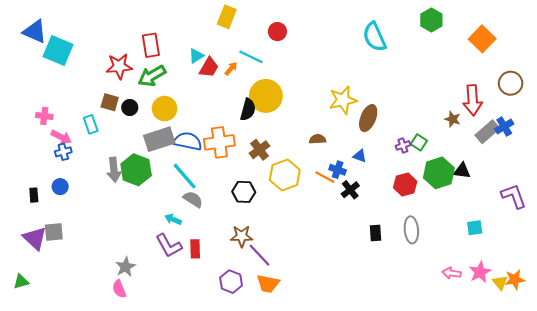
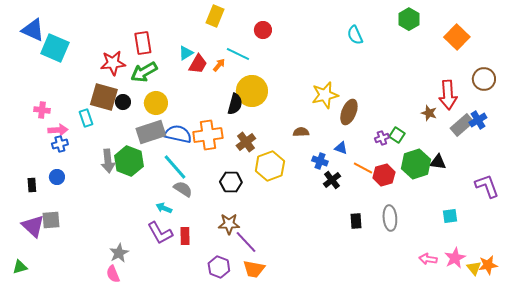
cyan semicircle: (374, 37) -> (355, 35), size x0.7
brown square: (110, 102) -> (104, 97), size x1.6
pink arrow: (61, 137) -> (58, 130), turned -30
orange line: (325, 177) -> (363, 168), moved

